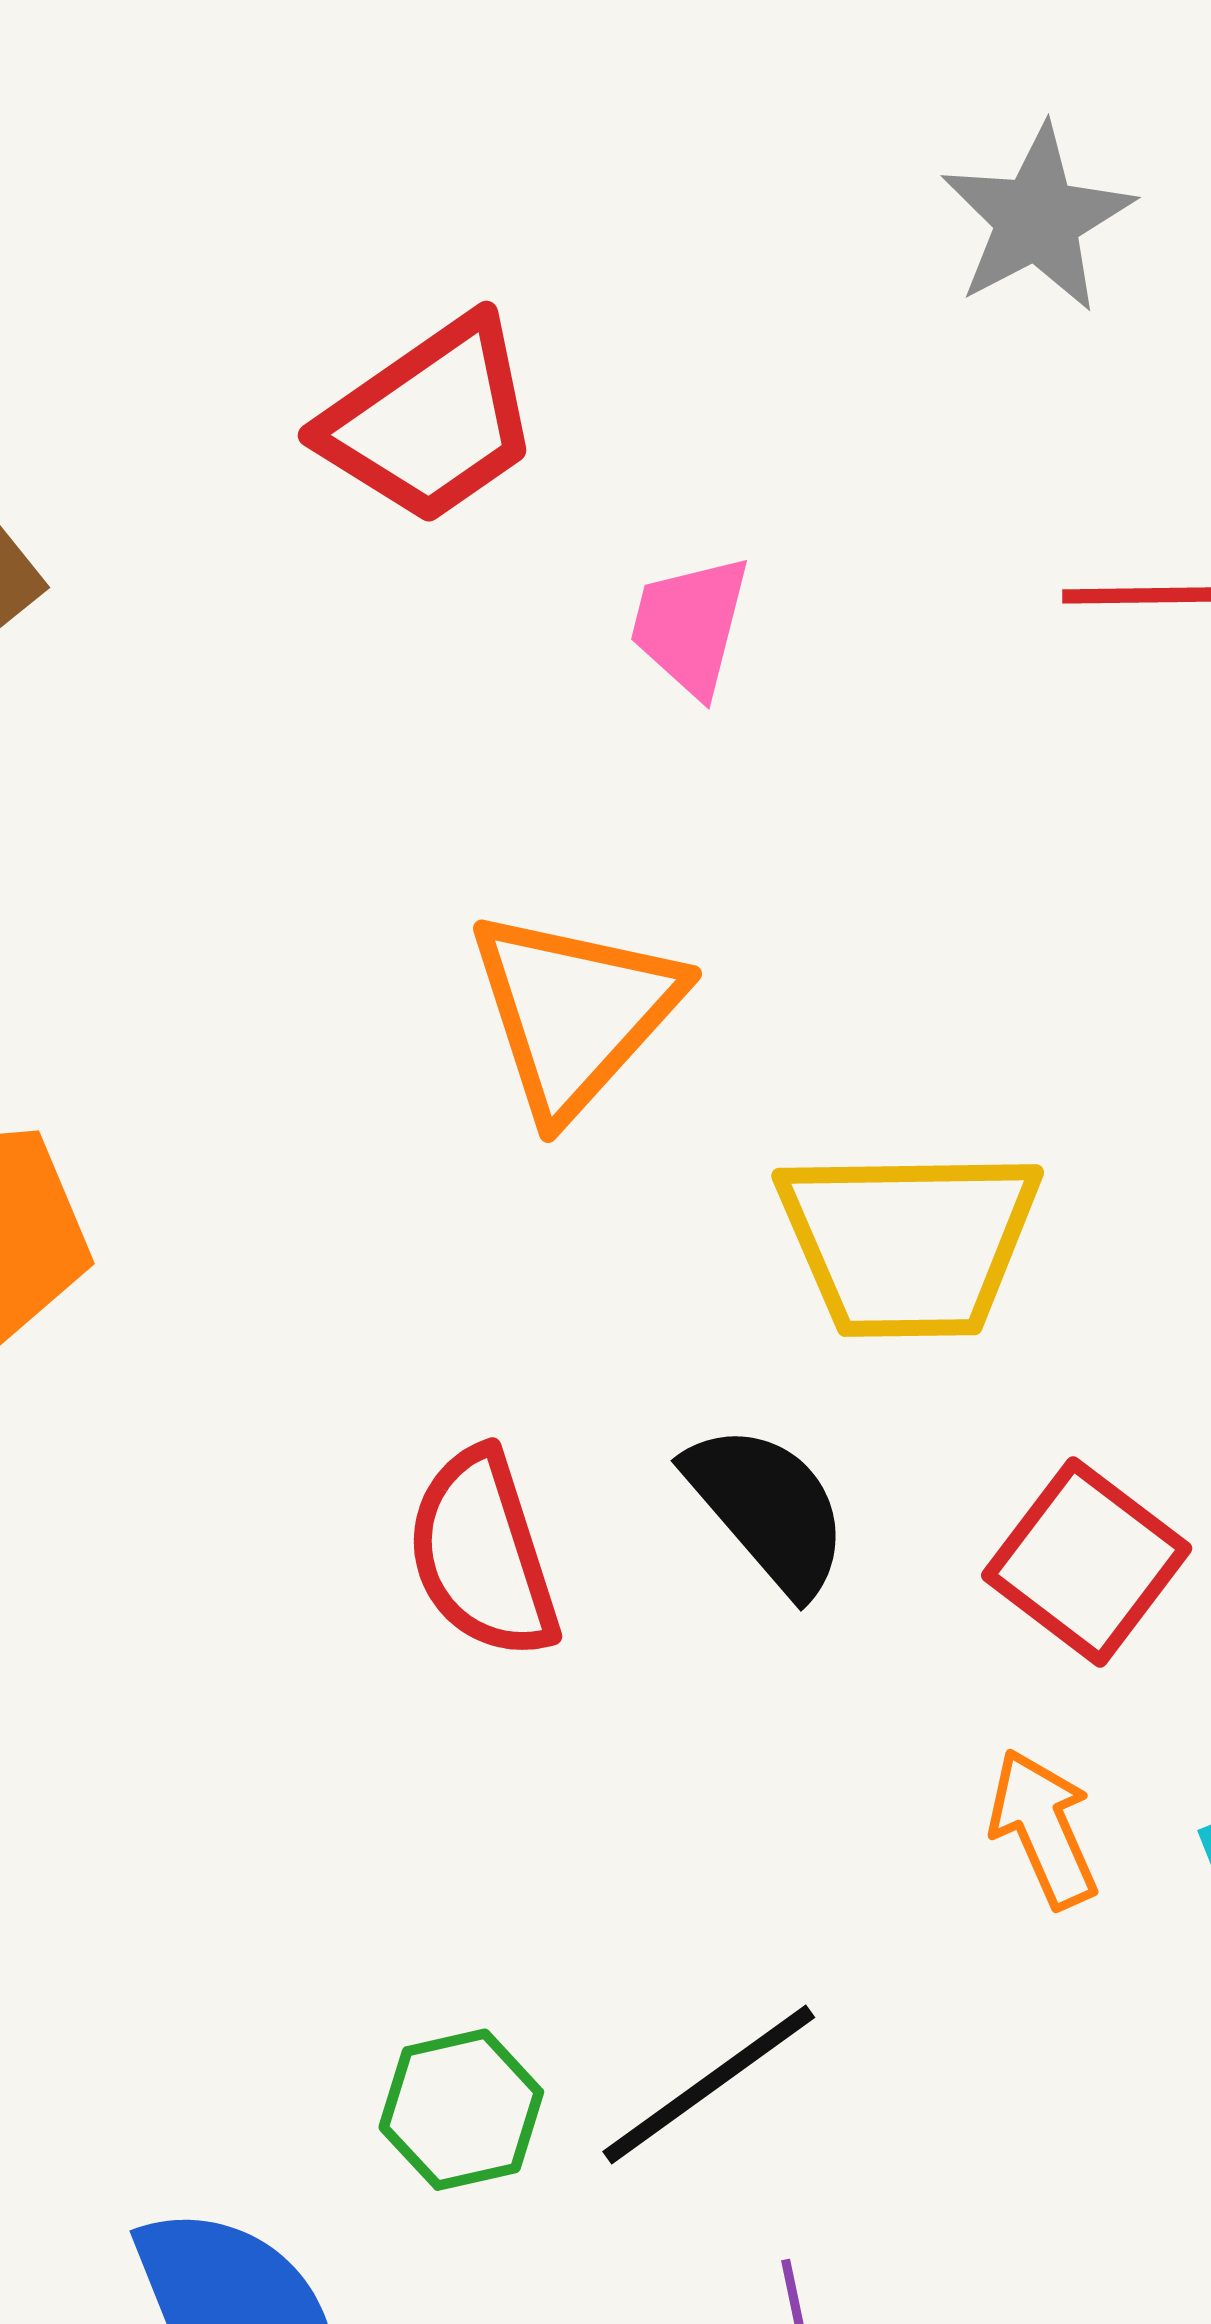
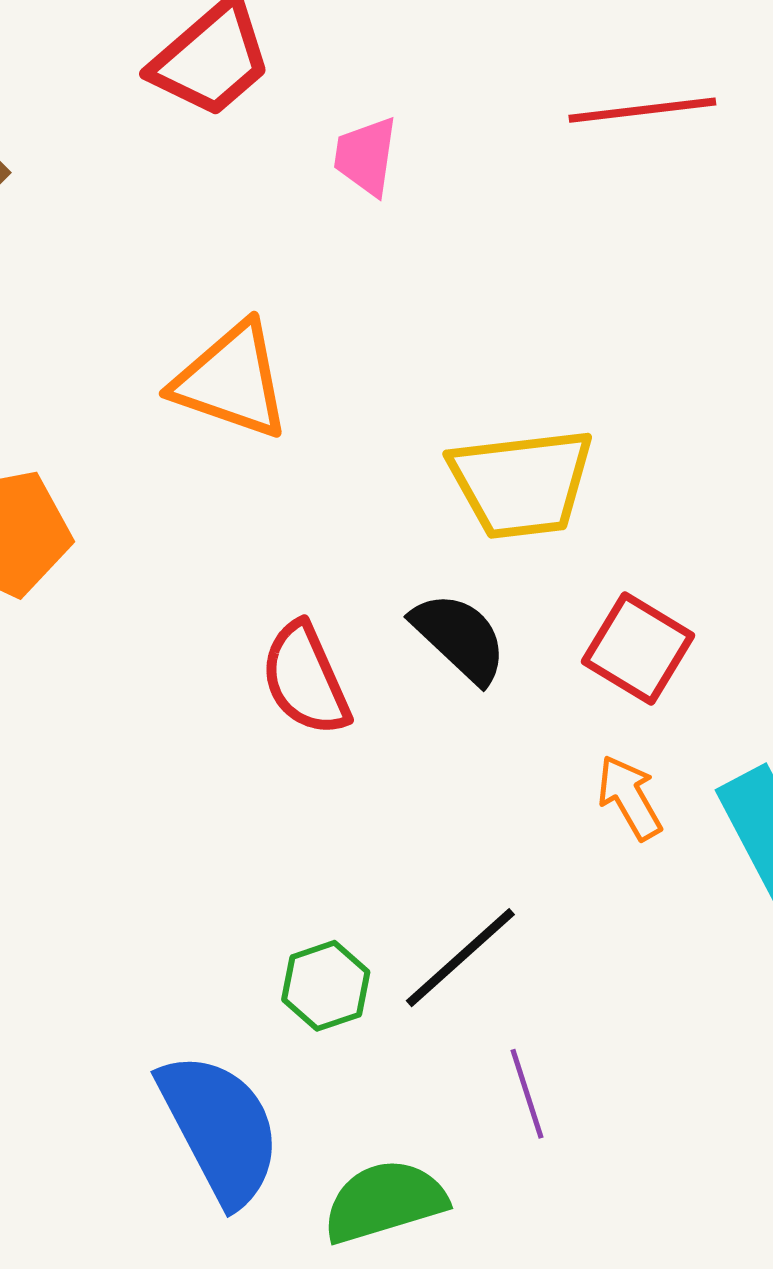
orange triangle: (574, 1012) -> (231, 381), moved, turned -47

